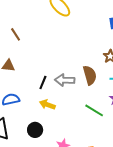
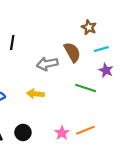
black line: (43, 83) -> (12, 43), moved
black circle: (35, 130) -> (23, 132), moved

